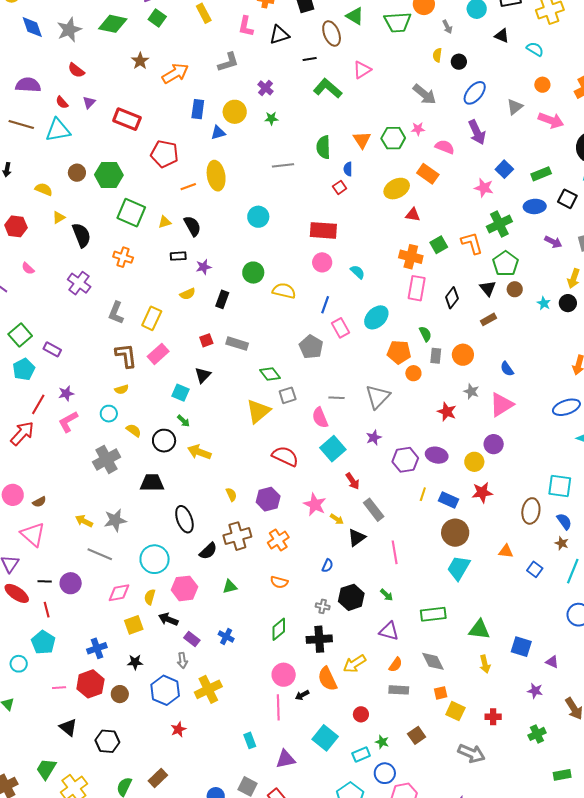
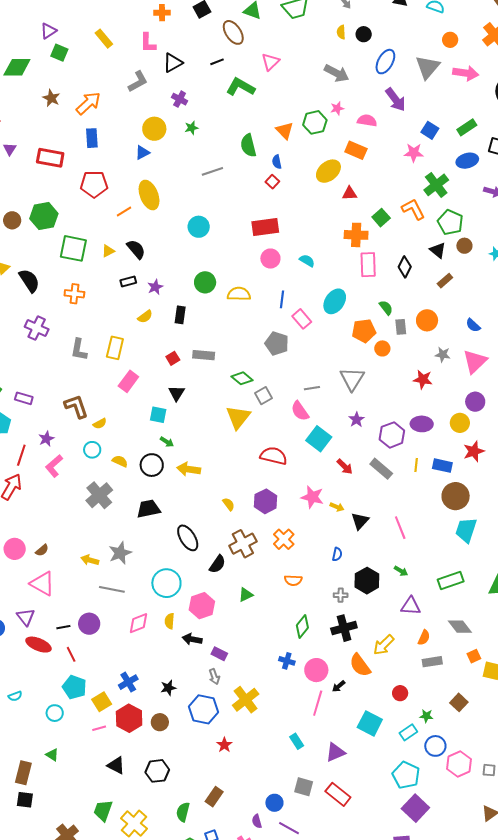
black triangle: (279, 35) -> (173, 63), moved
gray triangle: (515, 107) -> (428, 67), size x1.5
blue rectangle: (198, 109) -> (92, 138), moved
brown L-shape: (126, 356) -> (76, 406), moved
gray rectangle: (374, 510) -> (381, 469), moved
yellow square: (134, 625) -> (102, 702), moved
blue cross: (226, 637) -> (287, 661), moved
pink line: (278, 707) -> (318, 703), turned 30

